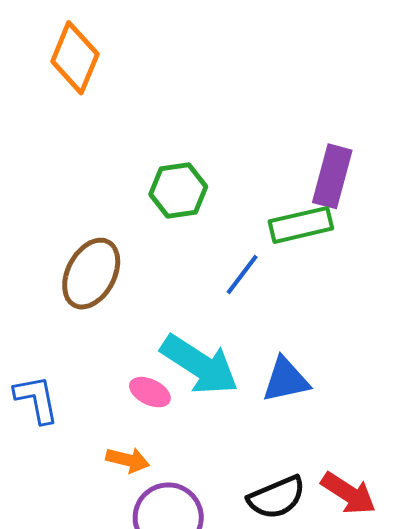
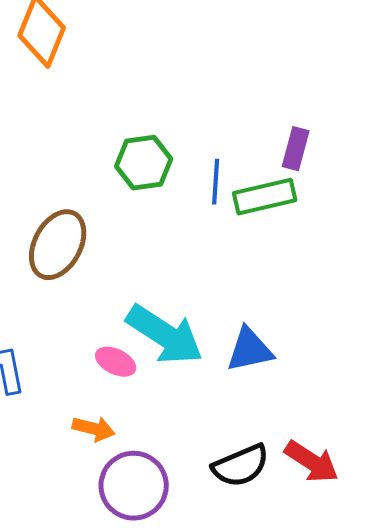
purple rectangle: (332, 176) -> (296, 149), size x0.7
blue line: (242, 275) -> (216, 182), moved, turned -33

